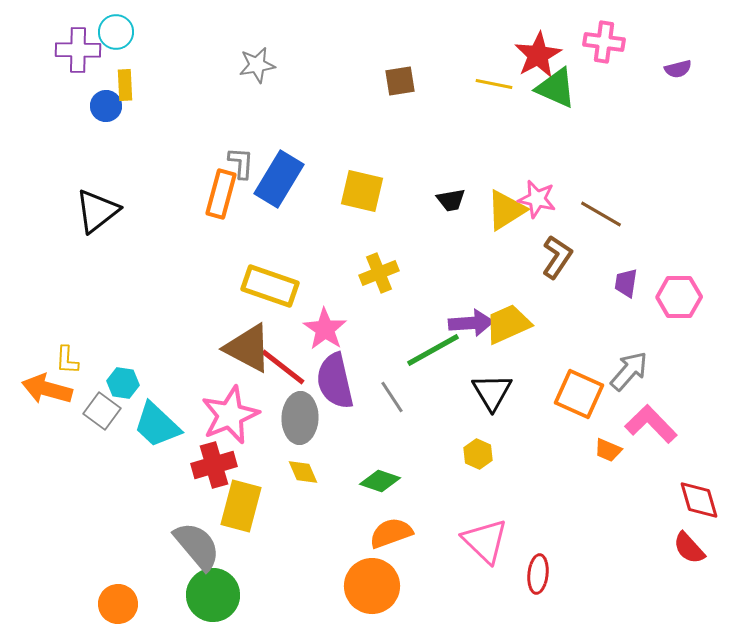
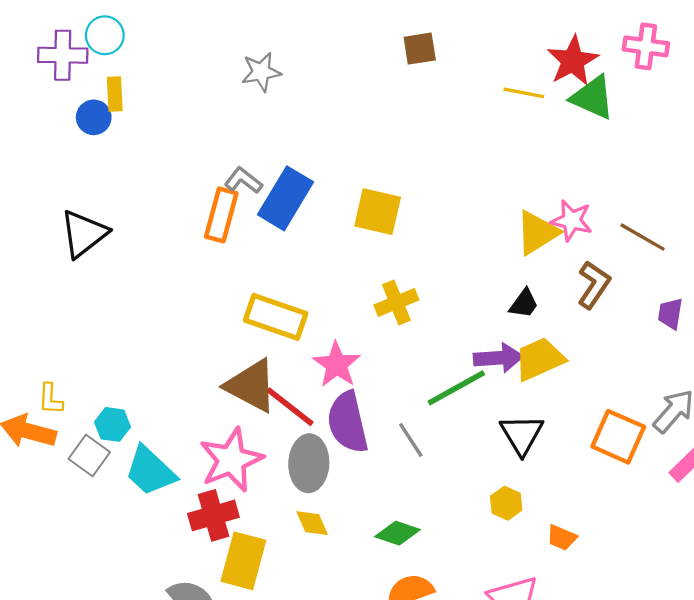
brown square: (400, 81) -> (420, 49), moved
gray L-shape: (241, 163) -> (243, 181), turned -56
black trapezoid: (451, 200) -> (524, 304), moved, turned -44
orange trapezoid: (608, 450) -> (562, 538), moved

